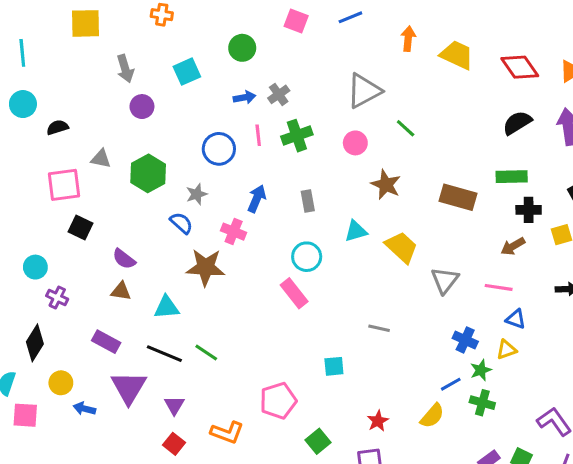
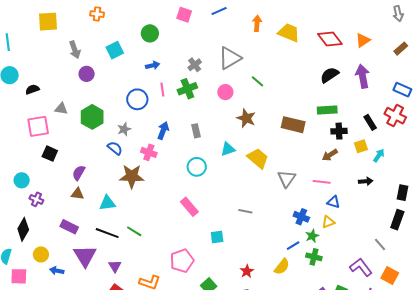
gray cross: (279, 94) -> (195, 65), moved
purple semicircle: (124, 259) -> (79, 173), turned 84
pink rectangle: (294, 293) -> (189, 207), moved

